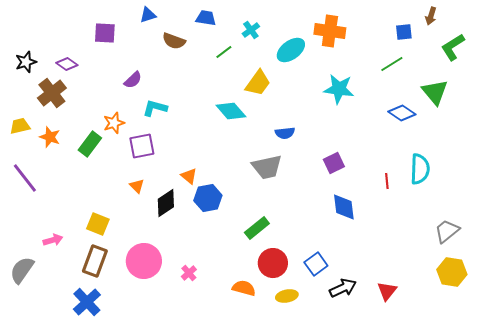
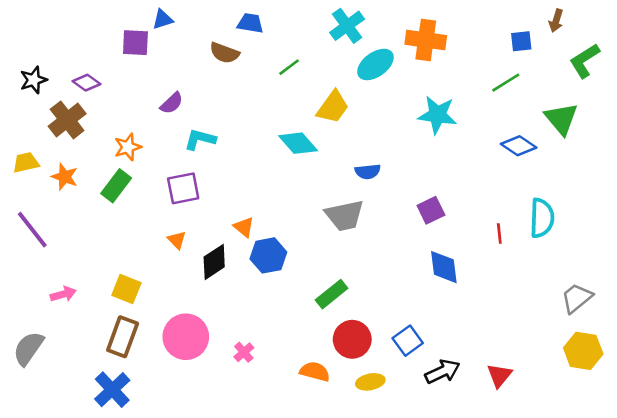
blue triangle: (148, 15) -> (163, 19), moved
blue trapezoid: (206, 18) -> (250, 23), moved
cyan cross: (251, 30) -> (347, 26), moved, size x1.5
orange star: (114, 123) -> (128, 147), moved
pink arrow: (53, 240) -> (63, 294), moved

